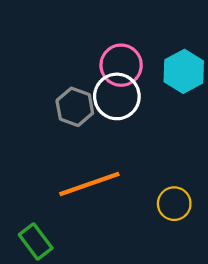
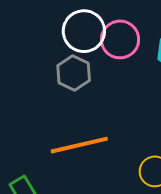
white circle: (117, 96) -> (84, 31), moved

